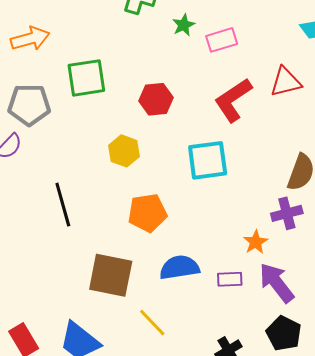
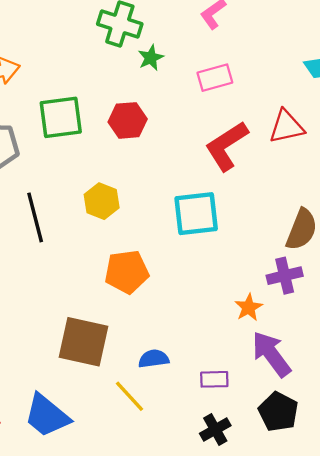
green star: (184, 25) -> (151, 58), moved
red hexagon: (156, 99) -> (128, 120), moved
black line: (63, 205) -> (35, 217), moved
blue semicircle: (179, 267) -> (154, 359), moved, size x0.7
purple rectangle: (230, 279) -> (214, 379), moved

